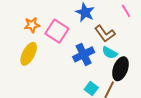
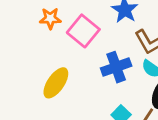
yellow ellipse: (29, 54) -> (56, 83), moved

